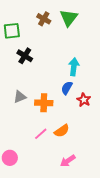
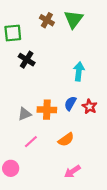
blue semicircle: (67, 88) -> (70, 103), moved
gray triangle: (20, 97) -> (25, 114), moved
pink line: (41, 134) -> (31, 142), moved

